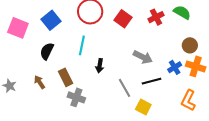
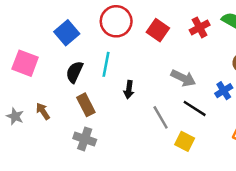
pink square: (18, 28) -> (25, 63), moved
black semicircle: (47, 51) -> (74, 72), moved
black line: (152, 81) -> (195, 108), turned 48
brown arrow: (40, 82) -> (43, 111), moved
gray cross: (76, 97) -> (85, 139), moved

